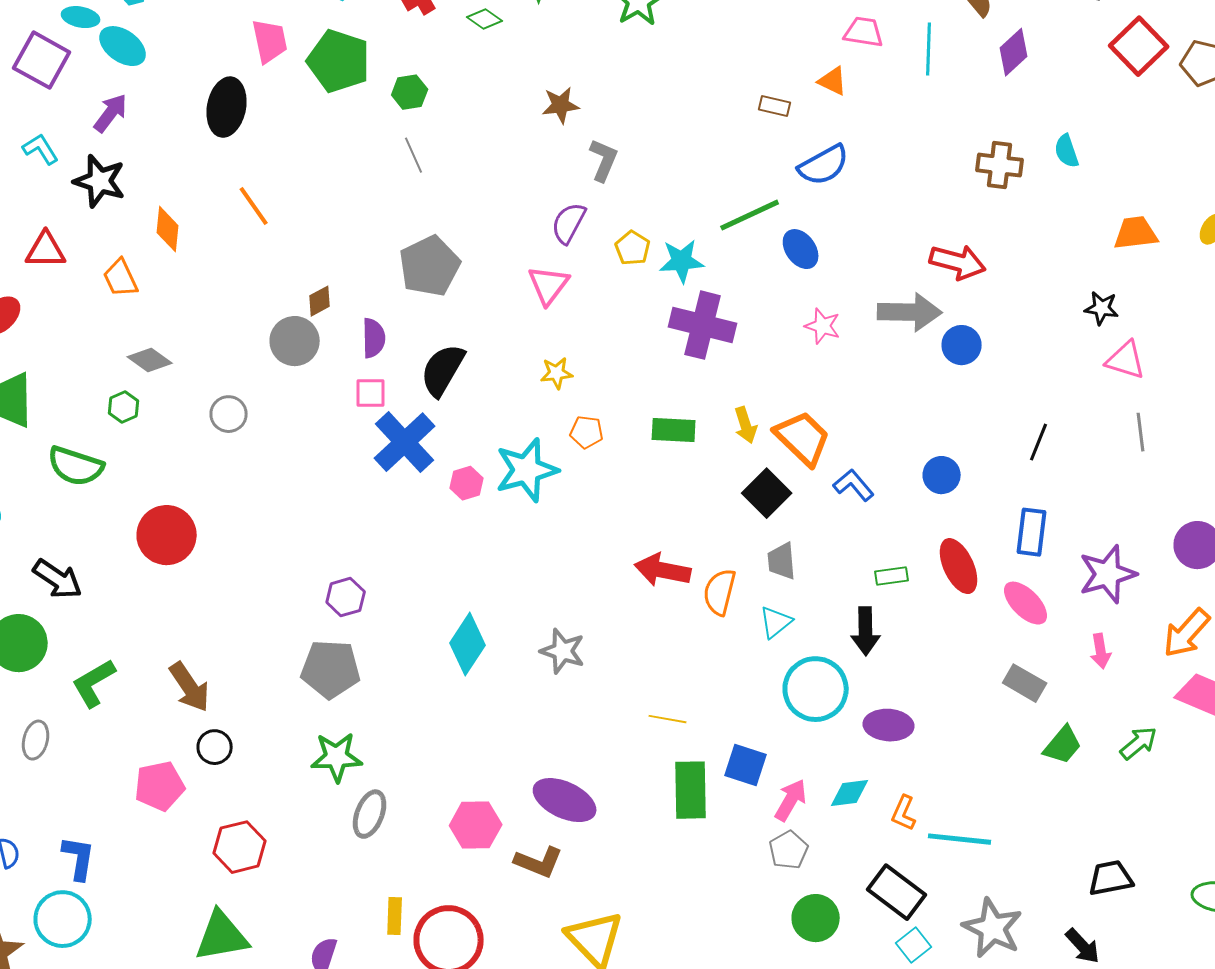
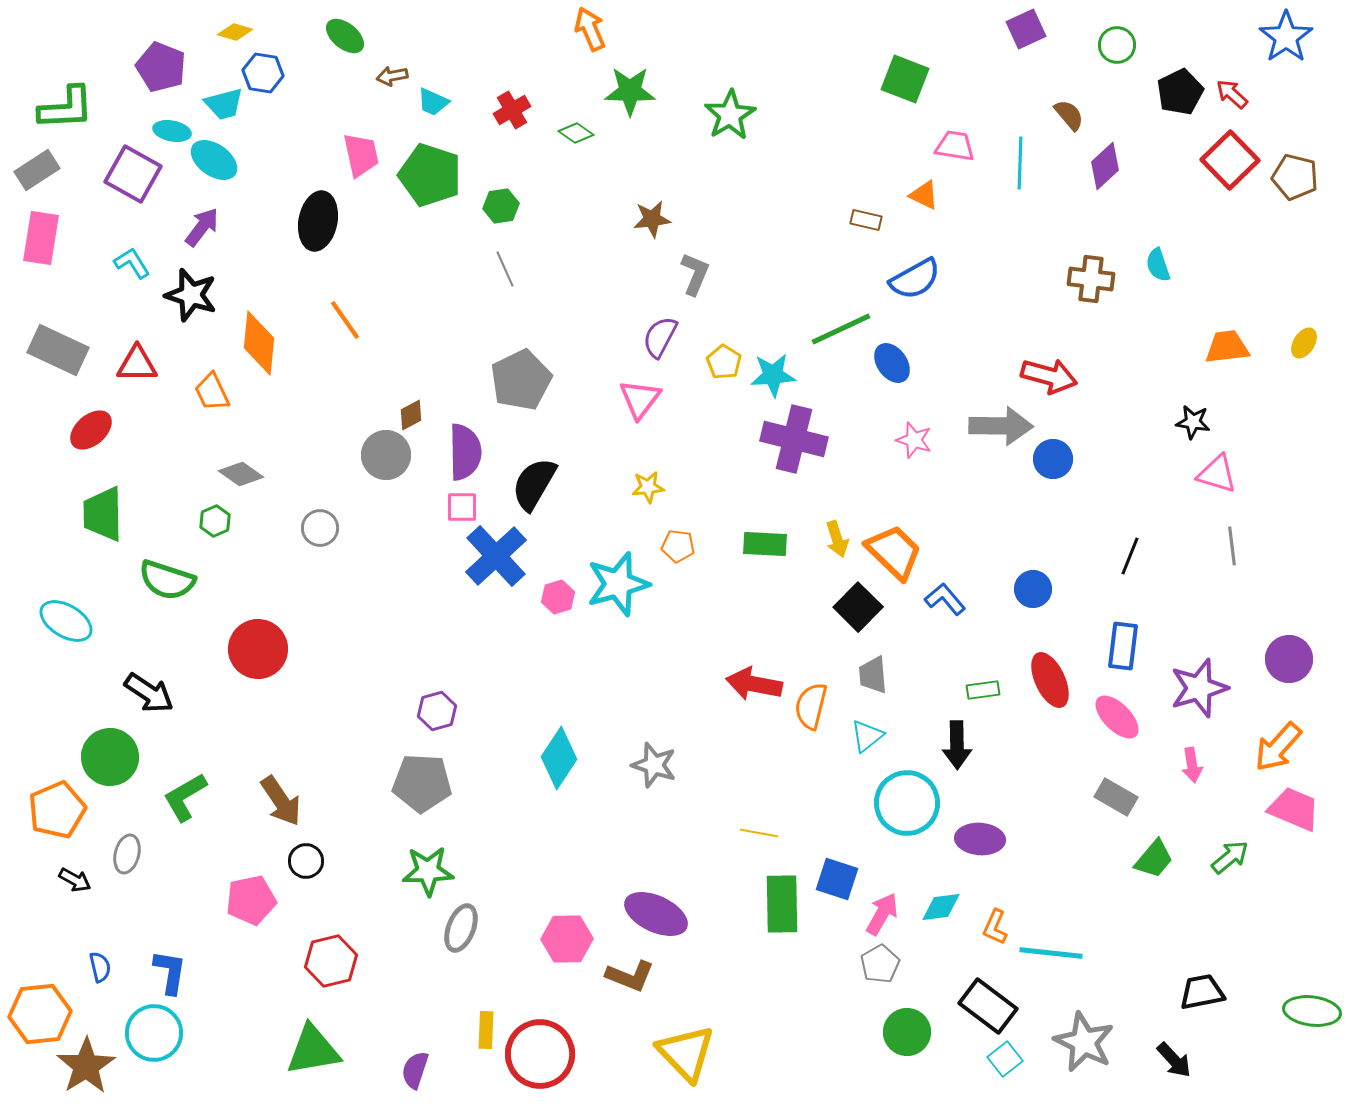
orange diamond: (168, 229) -> (259, 343), size x1.4
purple semicircle: (374, 338) -> (465, 452), size x1.4

